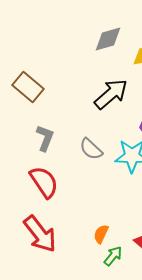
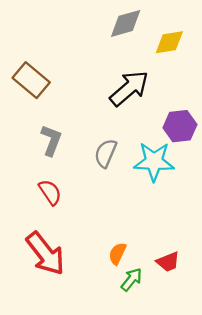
gray semicircle: (91, 149) -> (106, 153), turned 70
red semicircle: (44, 182) -> (50, 192), size x0.7

